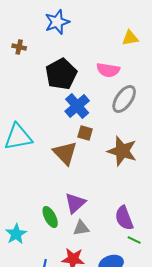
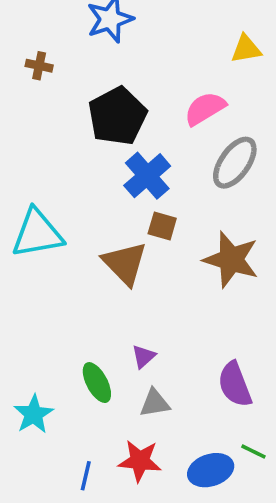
pink semicircle: (108, 70) -> (205, 109), turned 140
purple triangle: (75, 203) -> (143, 356), size x0.6
green line: (134, 240) -> (253, 451), moved

